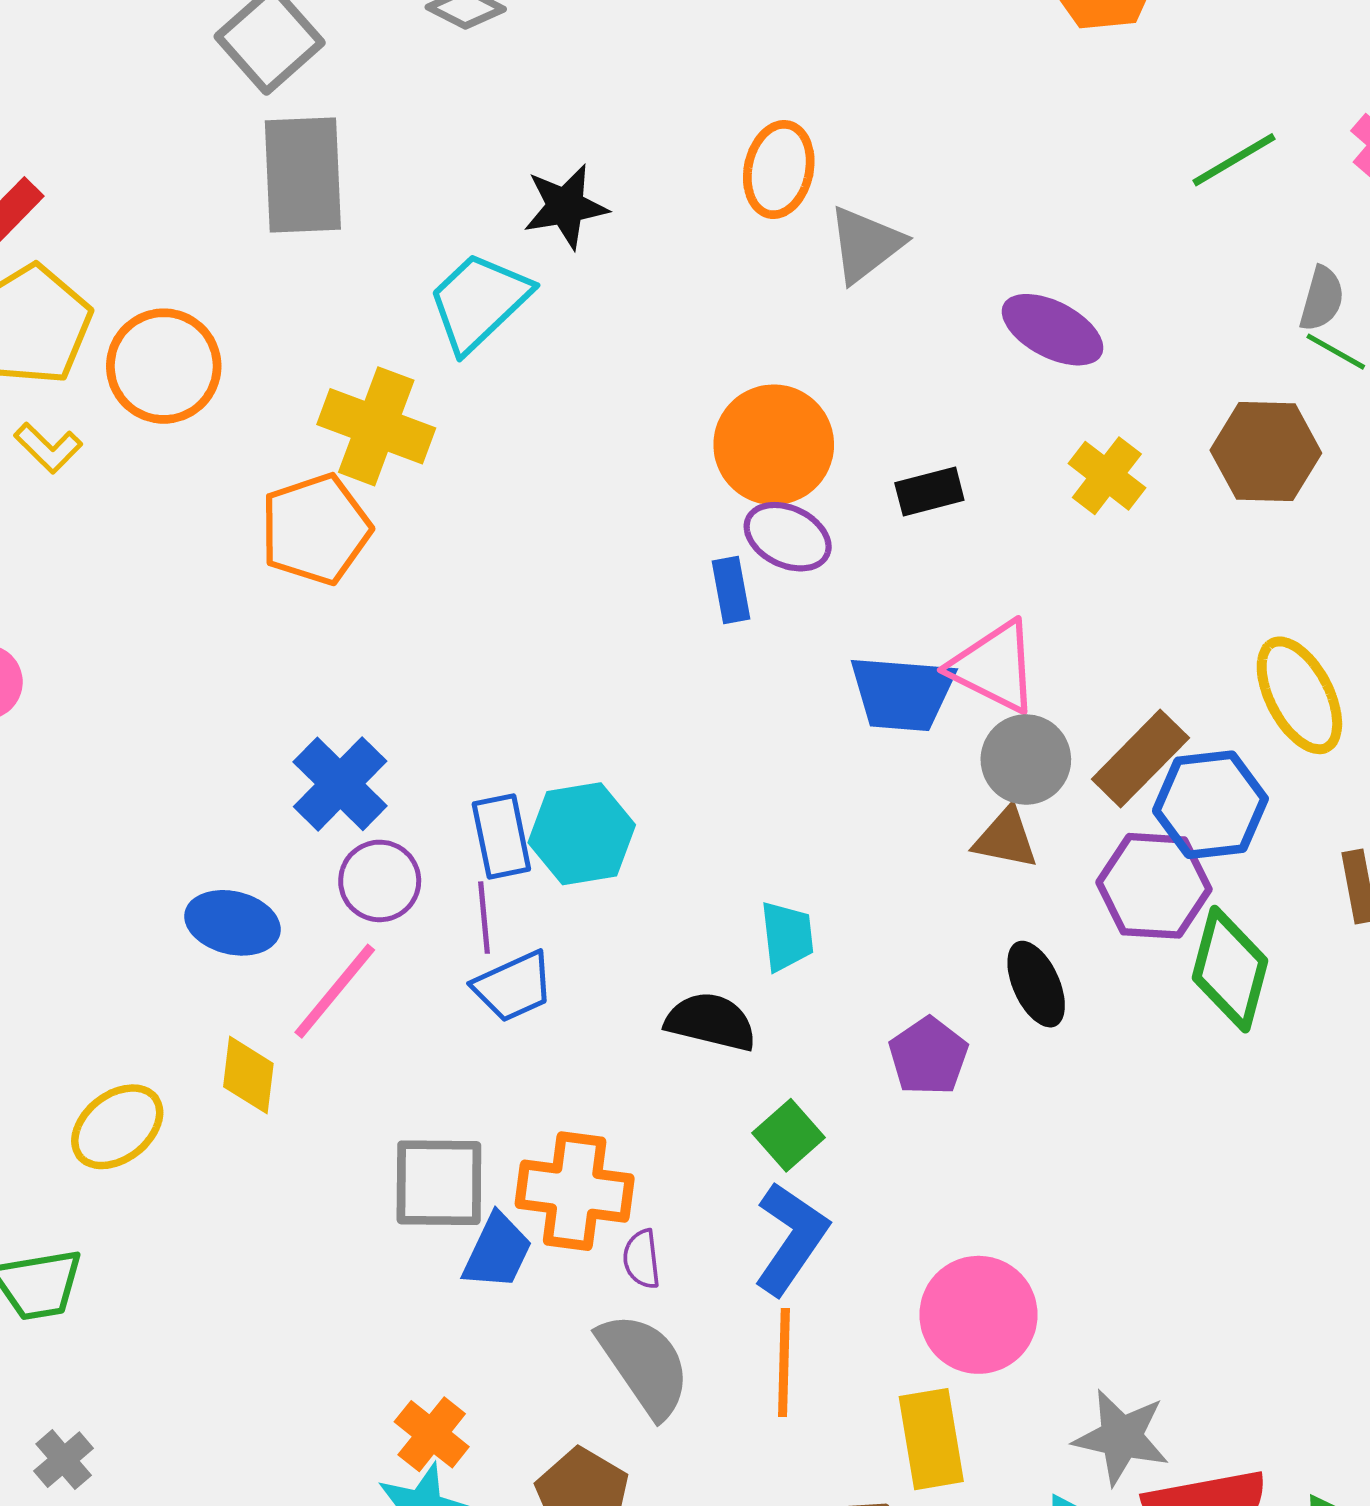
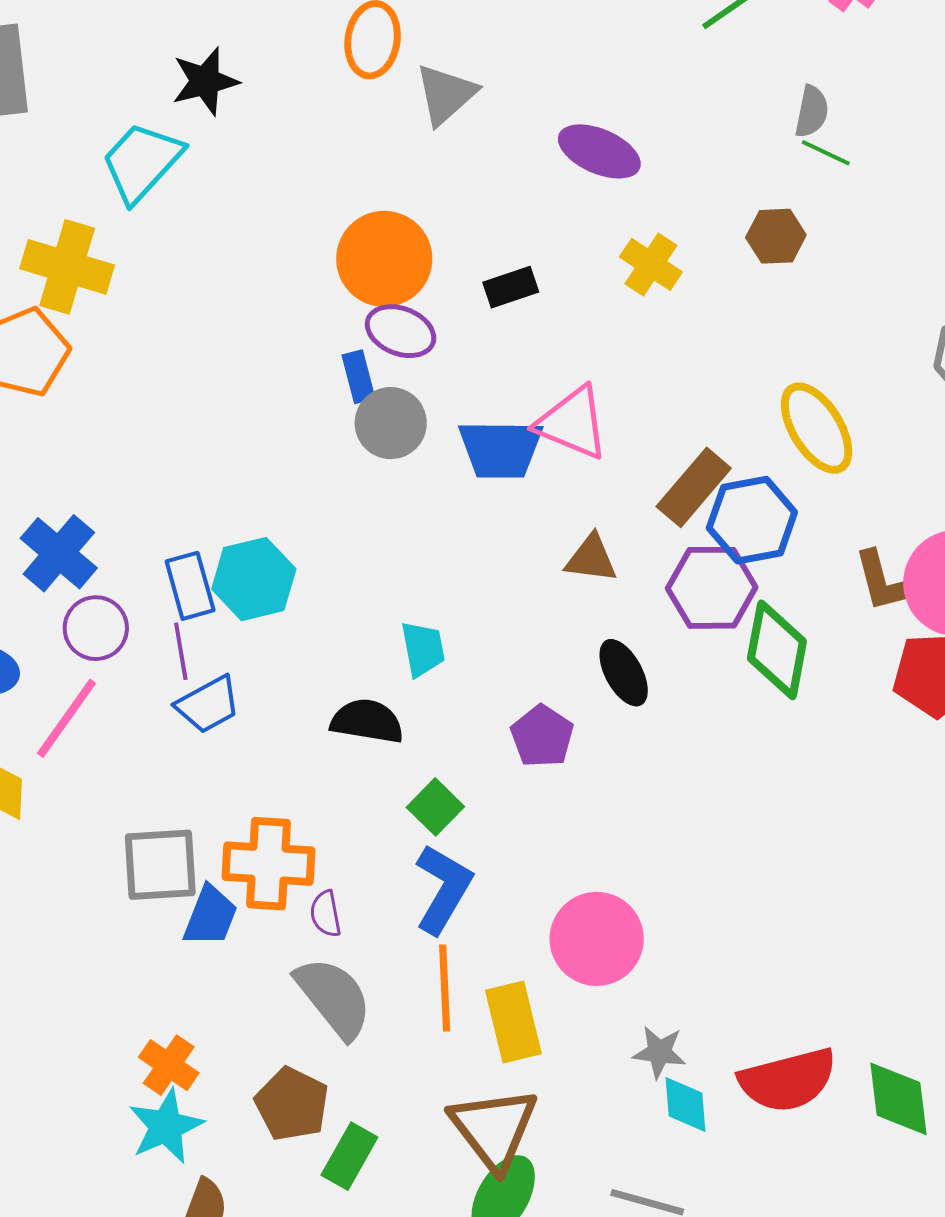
brown hexagon: (1266, 452) -> (776, 236), size x0.7
gray circle: (1026, 759) -> (391, 423), moved
gray star: (1121, 1437) -> (659, 1052), moved, size x0.7
yellow rectangle: (931, 1439) -> (513, 1022), moved

